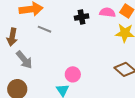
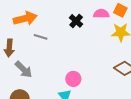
black cross: (82, 17) -> (76, 21), turned -32

